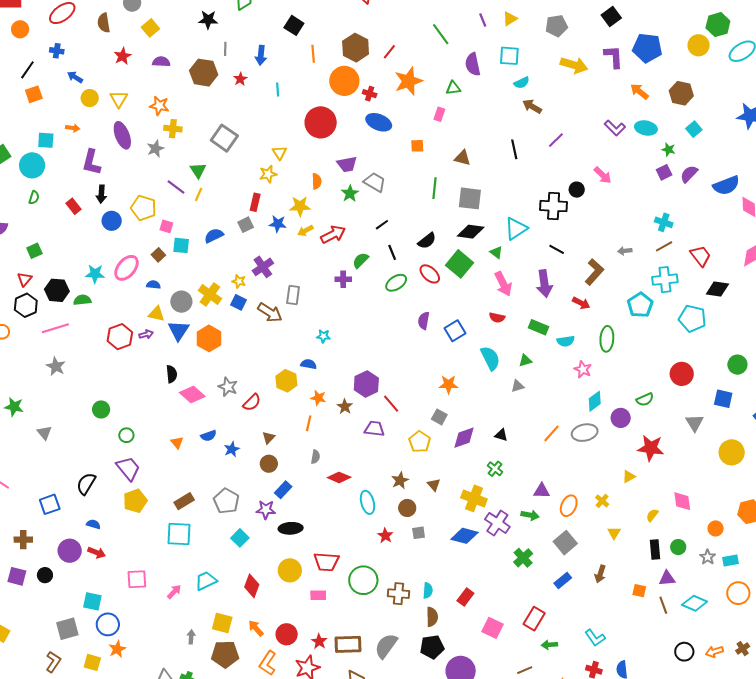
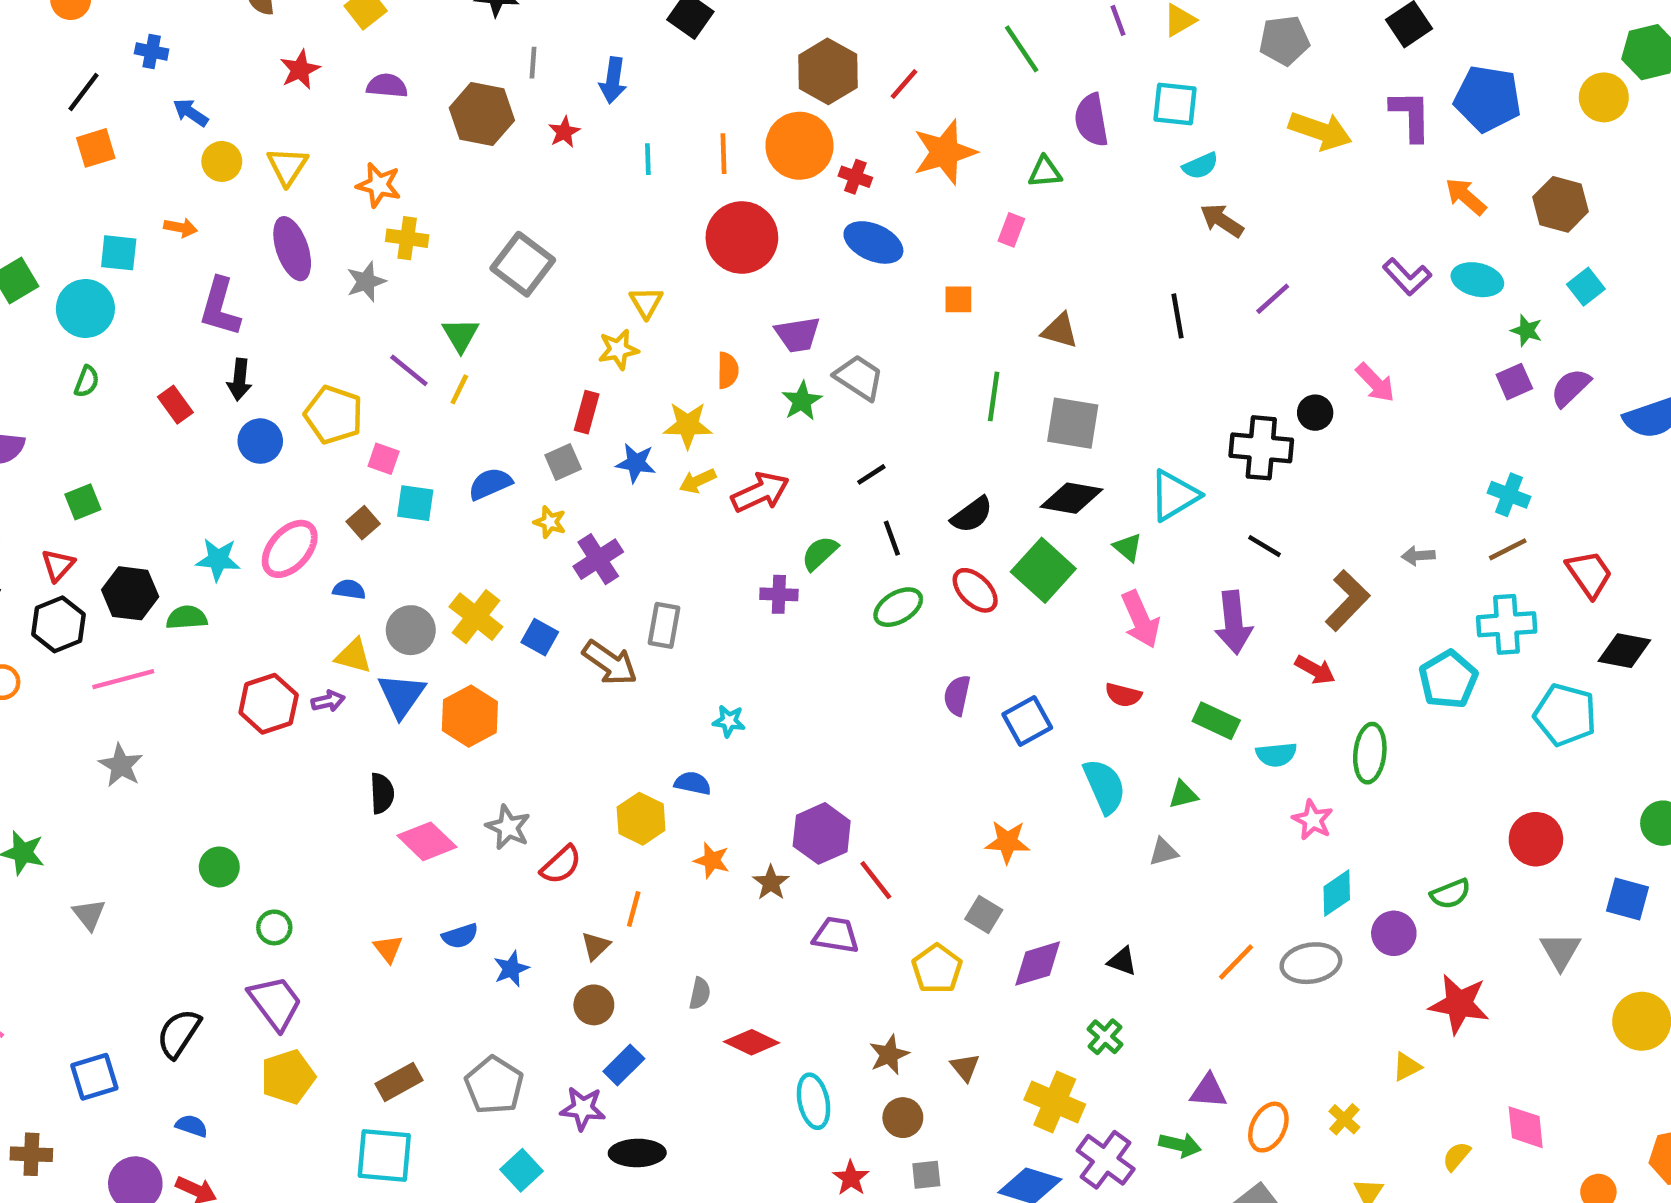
orange line: (313, 54) -> (724, 154), moved
yellow star: (239, 281) -> (550, 522), moved
orange line: (309, 423) -> (634, 909), moved

